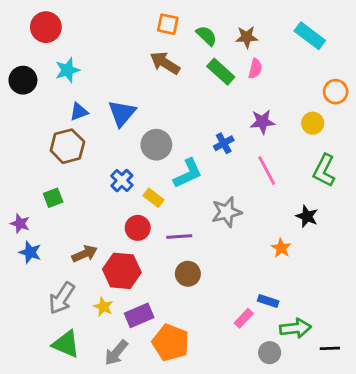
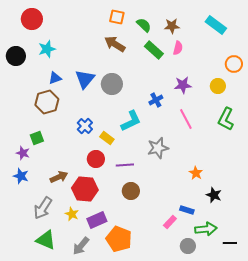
gray circle: (156, 145) -> (112, 84), moved
black star: (307, 216) -> (214, 195), moved
purple star: (20, 224) -> (23, 153), moved

